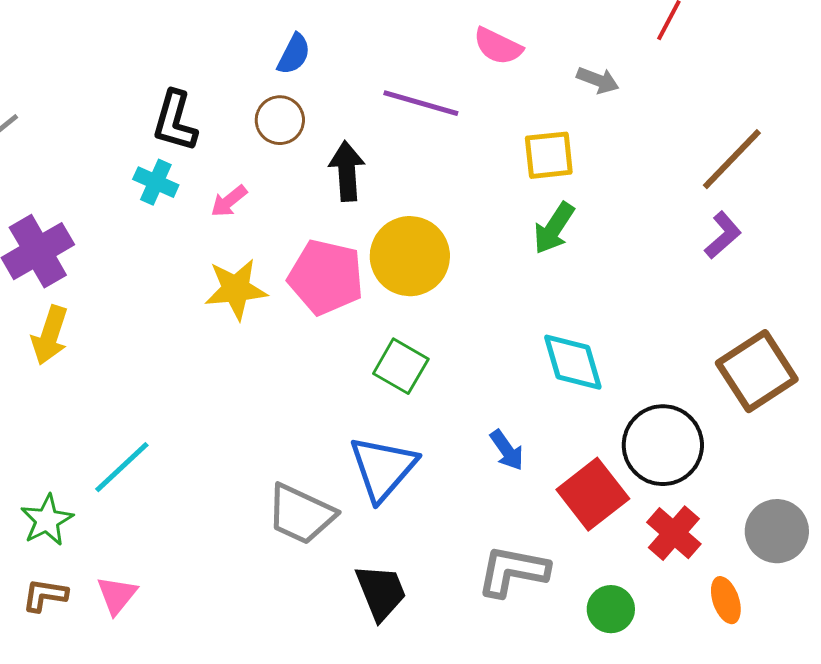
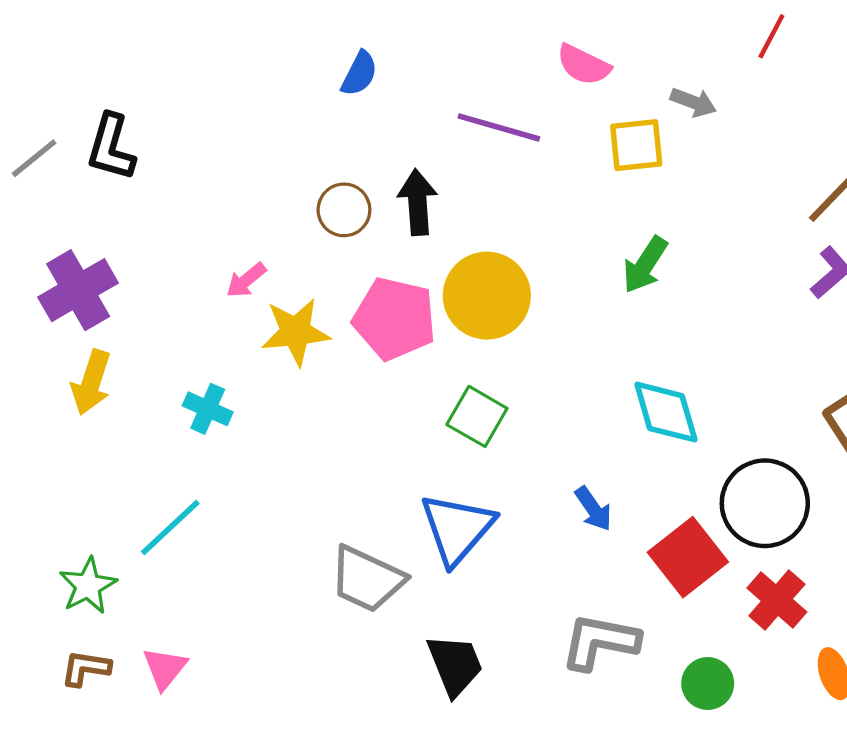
brown circle: (280, 120) -> (344, 210), moved
black L-shape: (175, 121) -> (111, 147), moved
yellow square: (549, 155) -> (636, 145), moved
cyan cross: (156, 182) -> (208, 409), moved
pink arrow: (229, 201) -> (246, 280), moved

